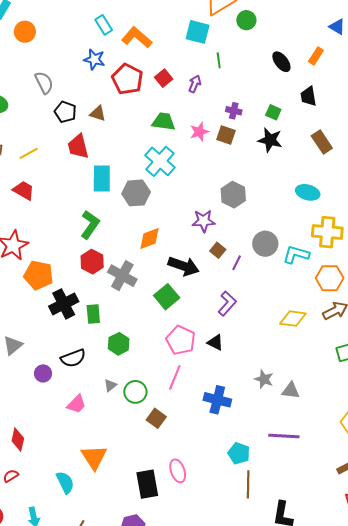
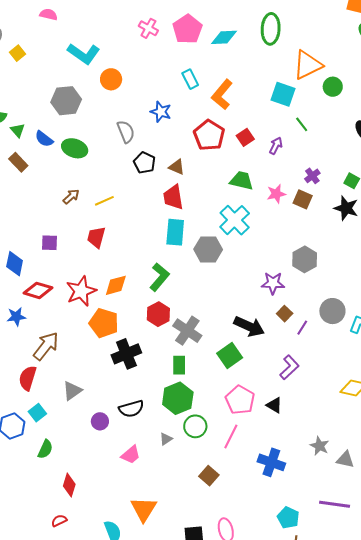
orange L-shape: (137, 37) -> (222, 95), turned -96
blue star: (94, 59) -> (161, 112), moved
green line: (219, 60) -> (302, 124), turned -35
purple cross: (234, 111) -> (312, 176), turned 35
red trapezoid: (78, 146) -> (173, 197), moved
red trapezoid: (24, 190) -> (96, 237), turned -110
orange diamond: (149, 239) -> (116, 285), moved
green rectangle: (93, 314) -> (179, 365), moved
green hexagon: (119, 344) -> (178, 398), size x1.4
green circle: (135, 392) -> (195, 426), moved

